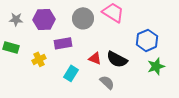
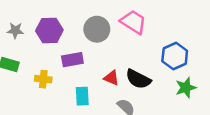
yellow cross: (39, 59) -> (43, 79), turned 32
cyan rectangle: (71, 73) -> (82, 96), turned -35

